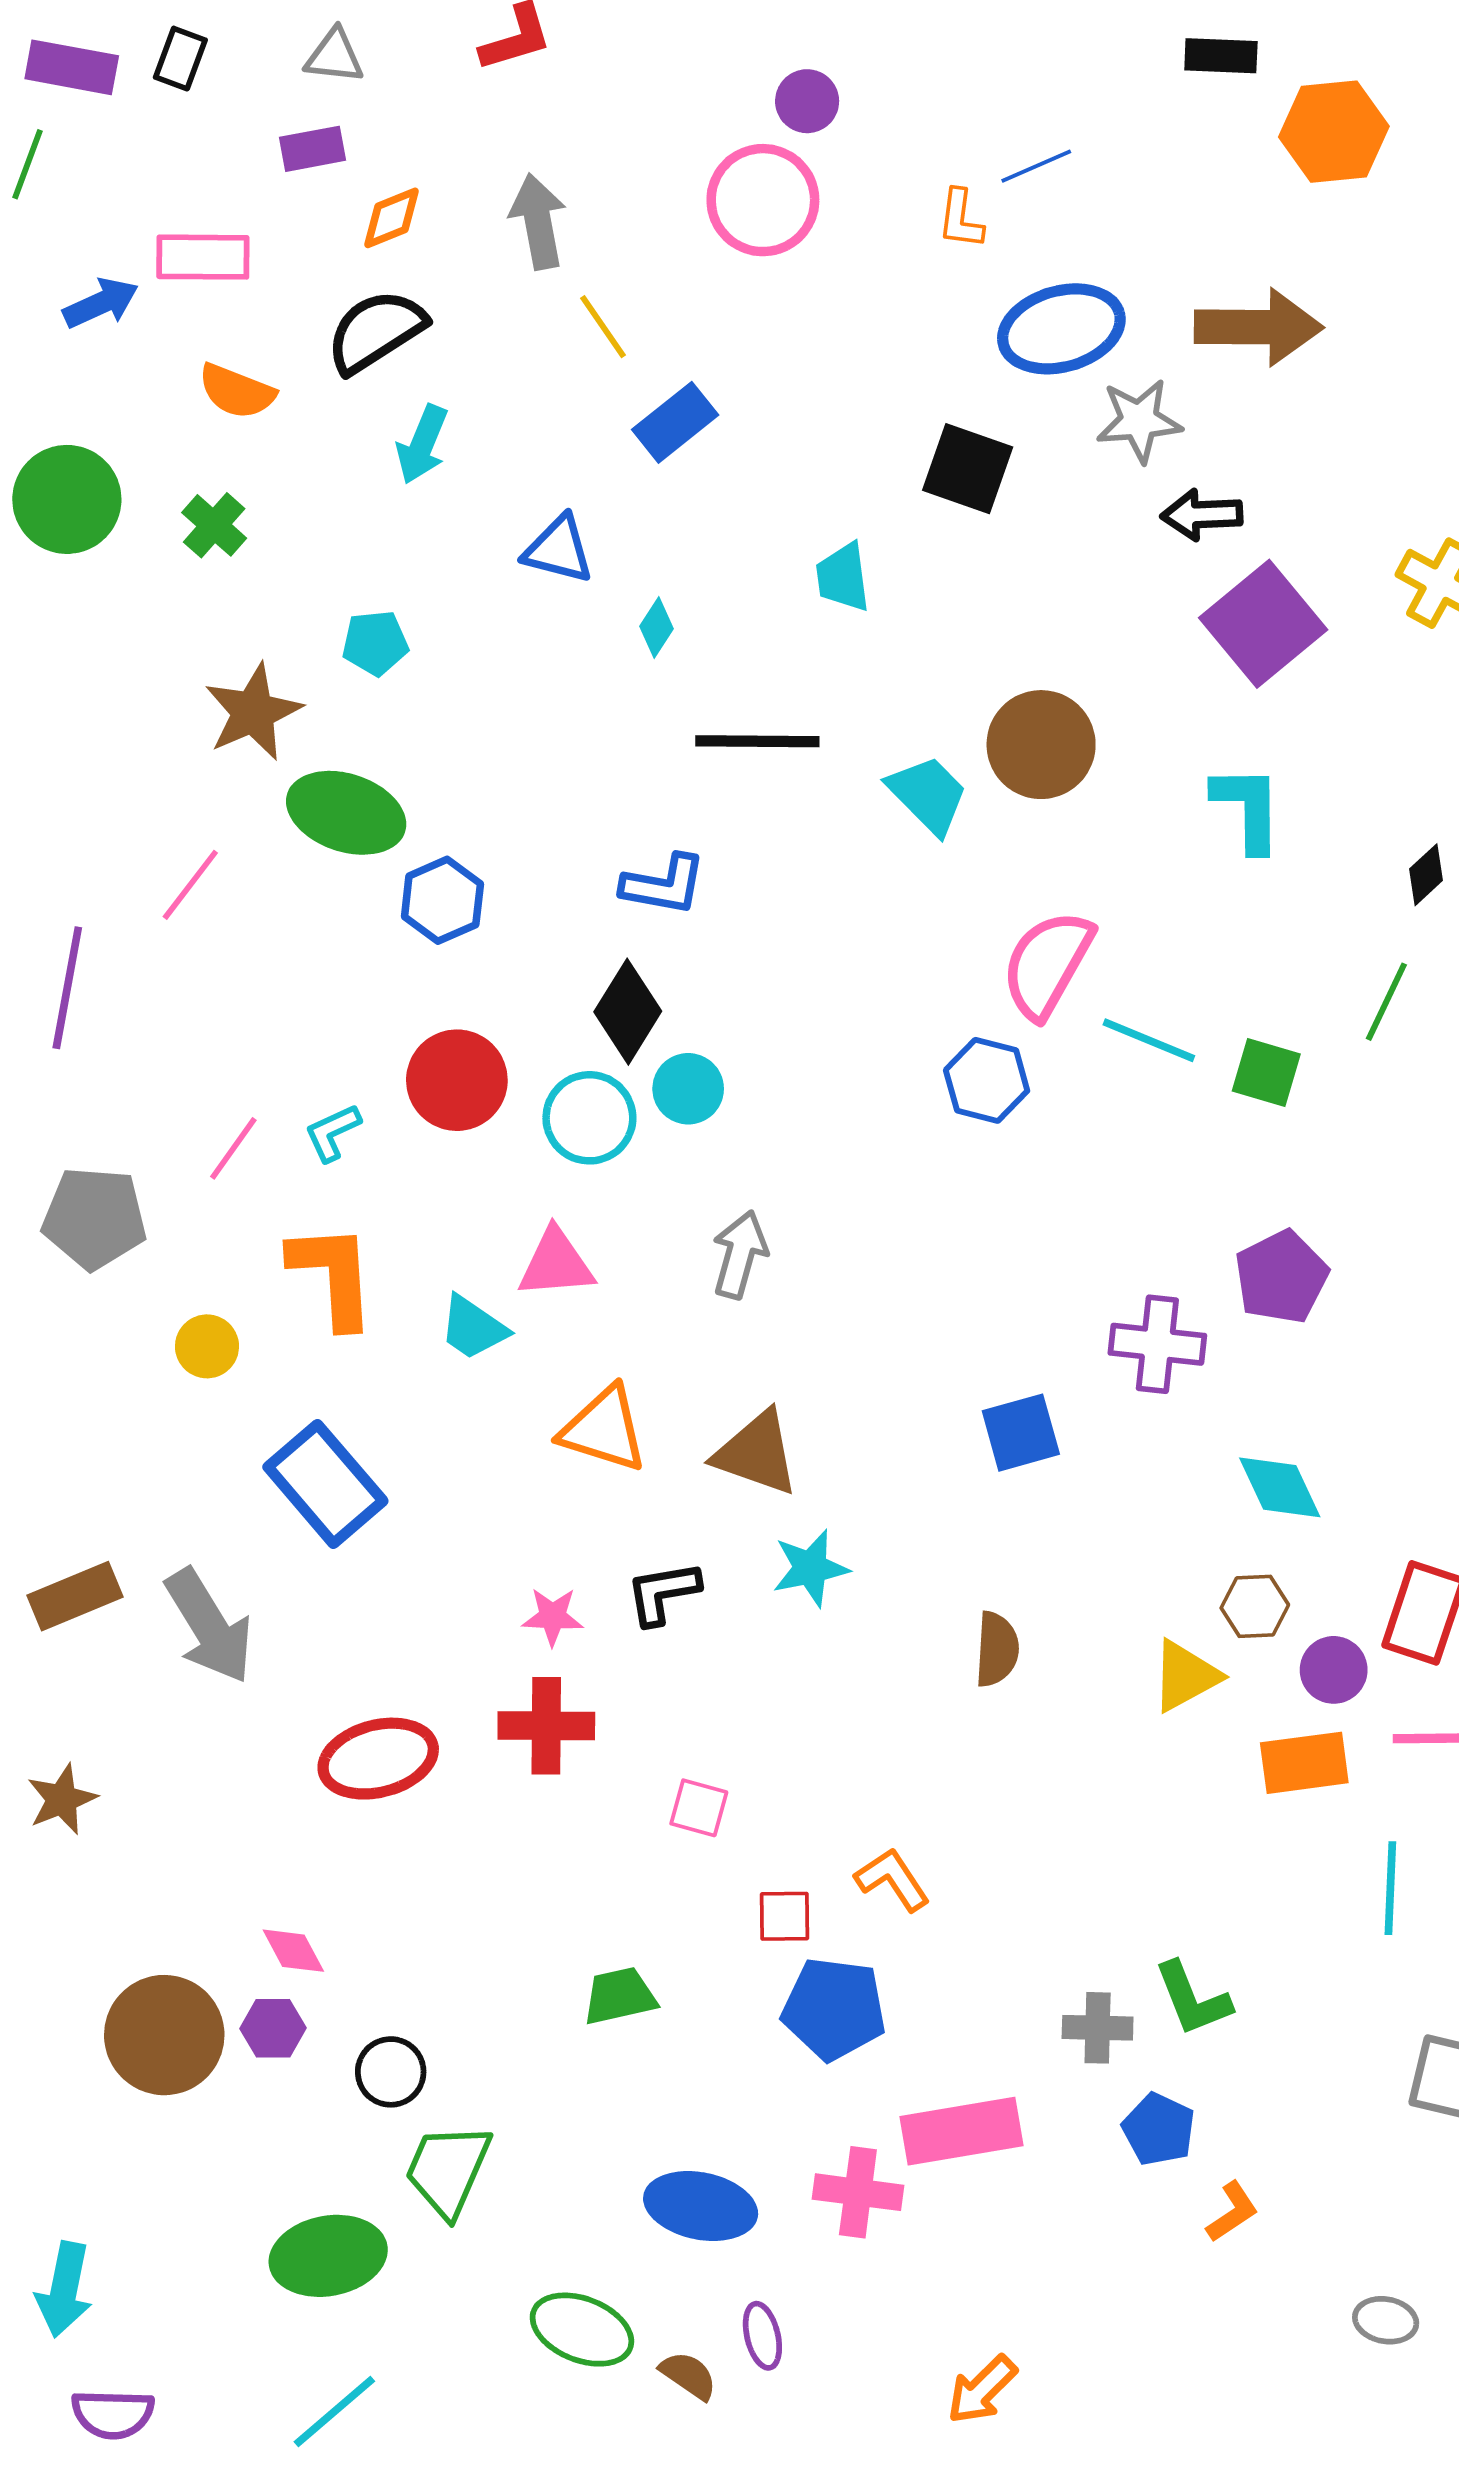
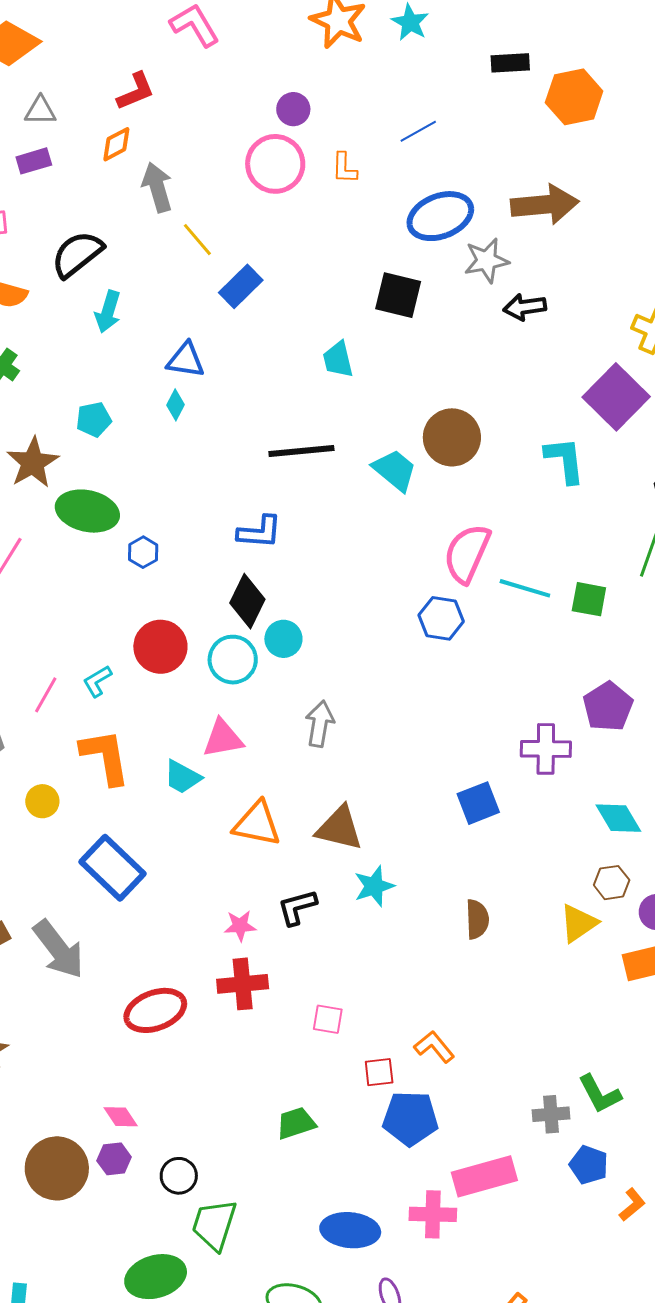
orange diamond: (391, 218) -> (116, 144), moved
orange L-shape: (961, 219) -> (344, 168), moved
purple square: (1263, 624) -> (616, 397), moved
cyan diamond: (656, 628) -> (175, 405), moved
blue hexagon: (442, 900) -> (143, 552), size x0.7

